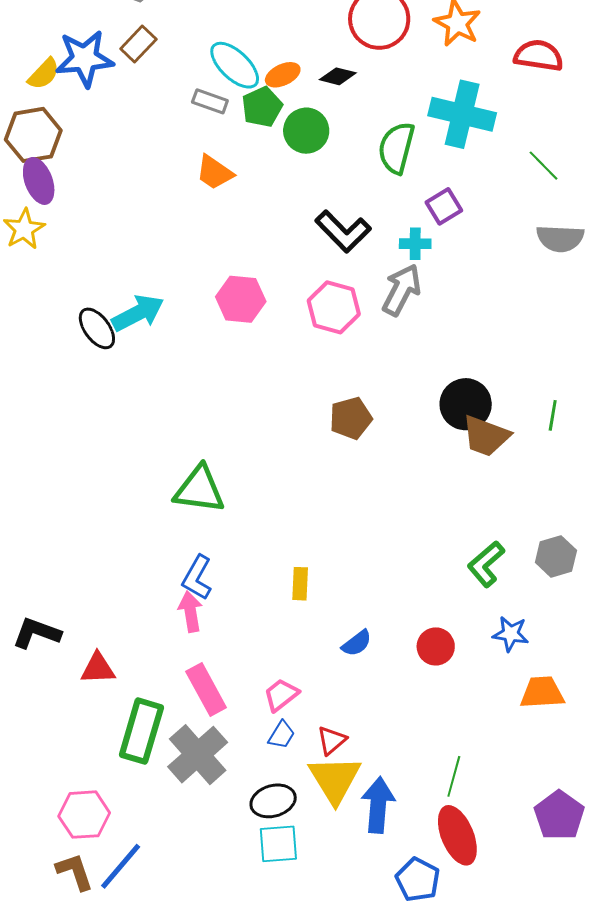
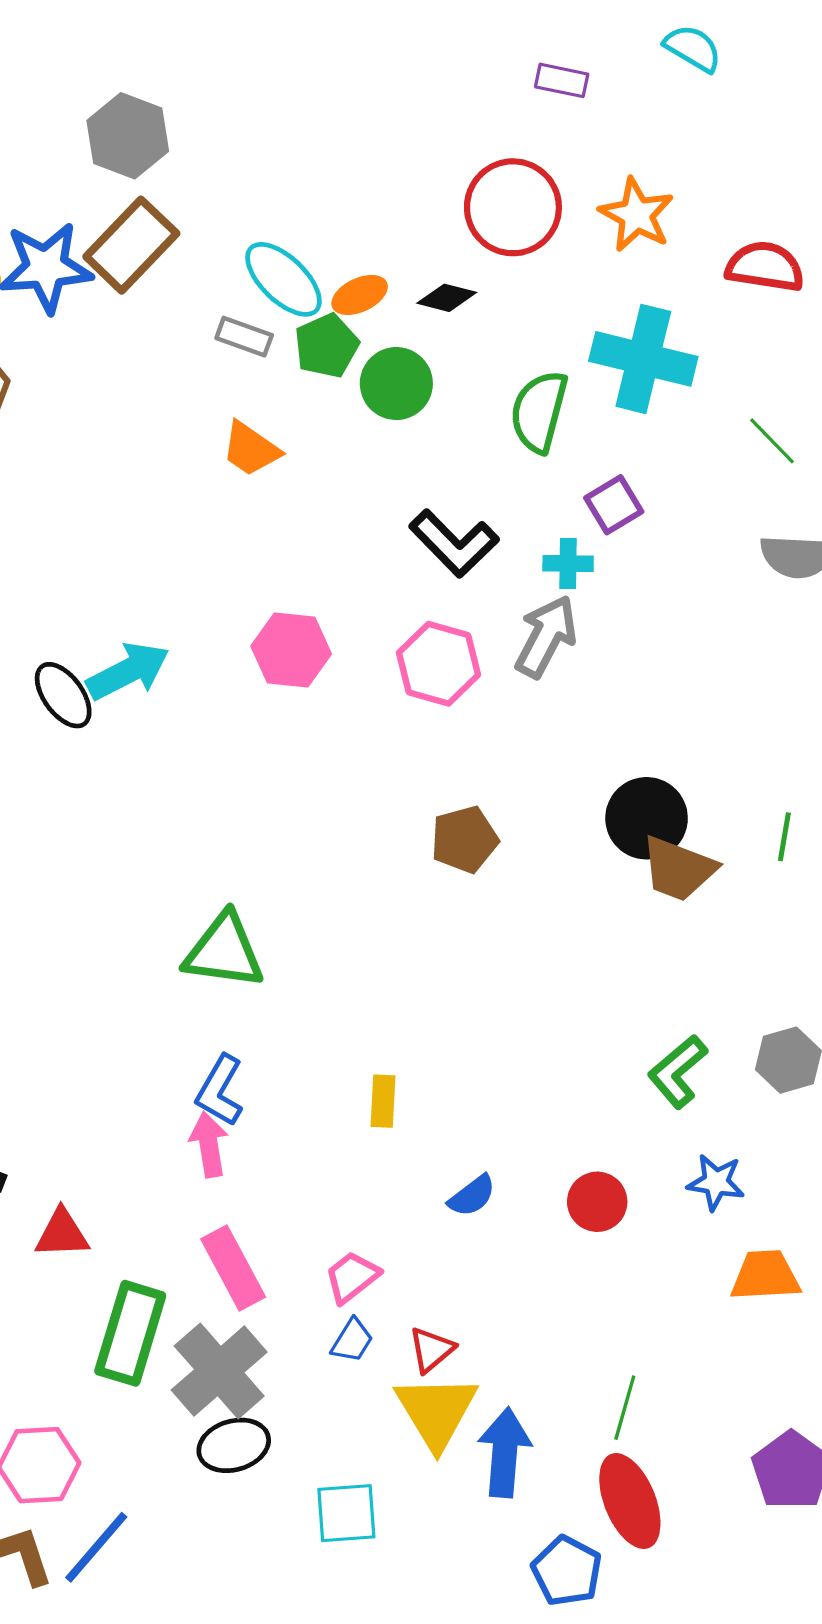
brown rectangle: (138, 44) -> (131, 245), size x1.6
black ellipse: (273, 801) -> (234, 1445), moved

